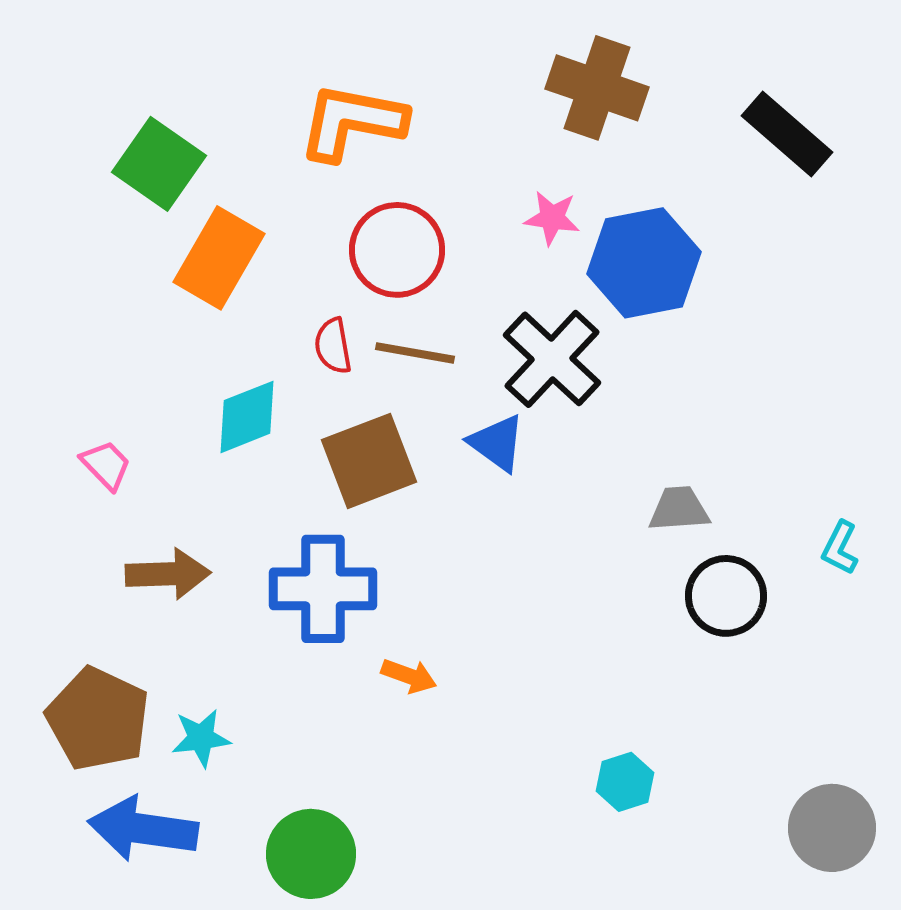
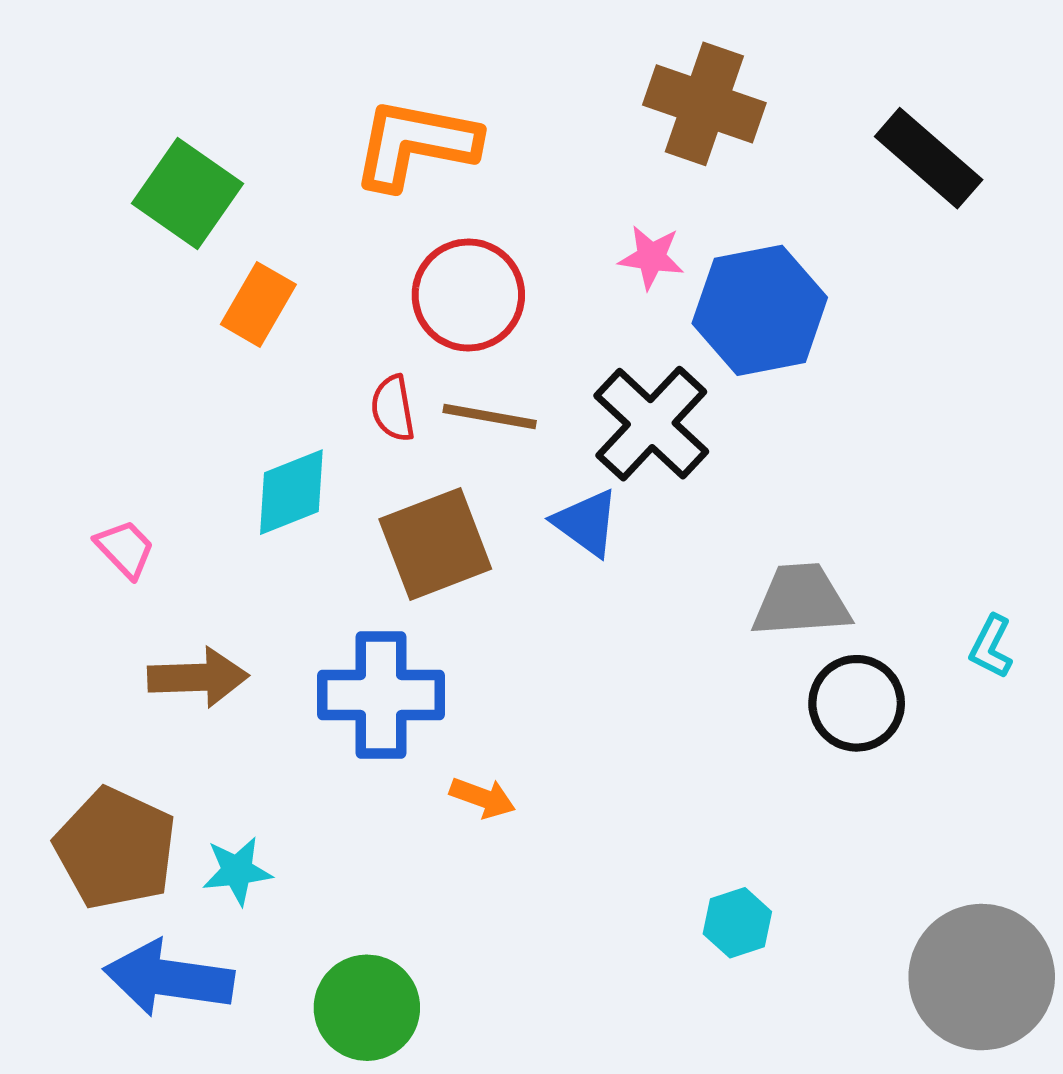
orange rectangle: (219, 258) -> (258, 304), size x0.7
gray trapezoid: (679, 509) -> (801, 601), size x1.4
gray circle: (832, 828) -> (982, 977), size x1.4

